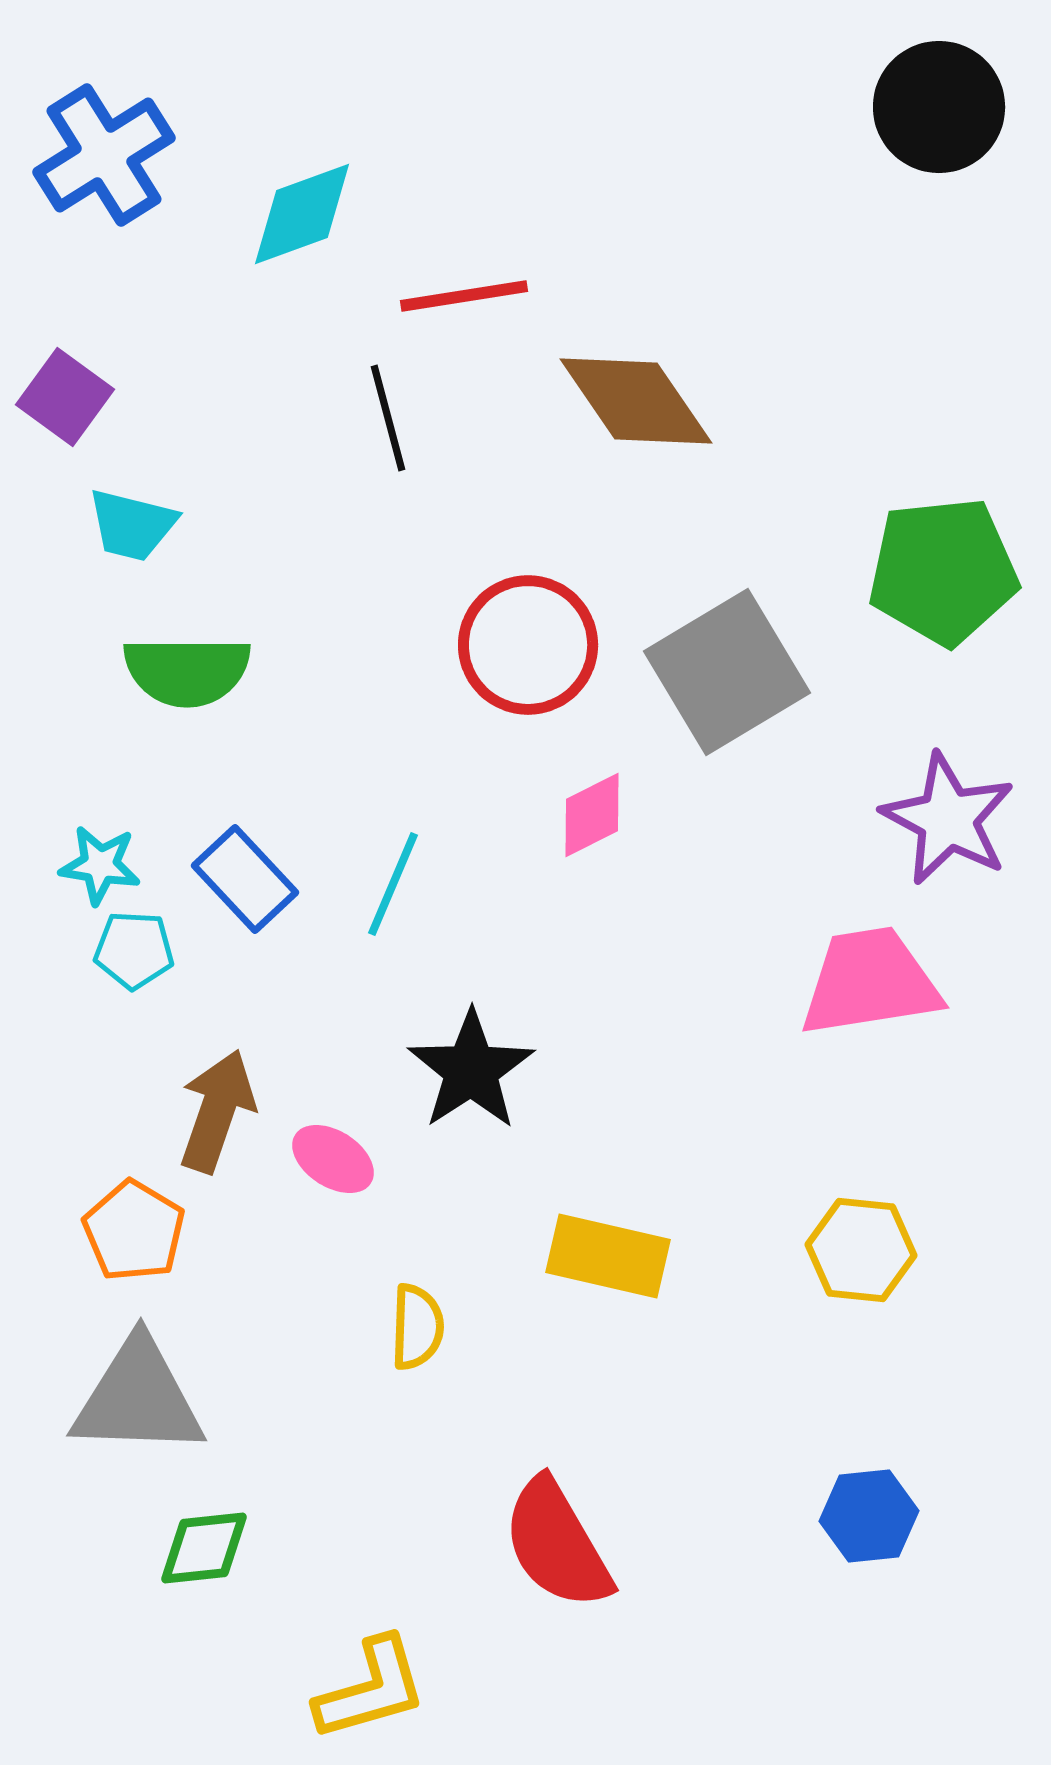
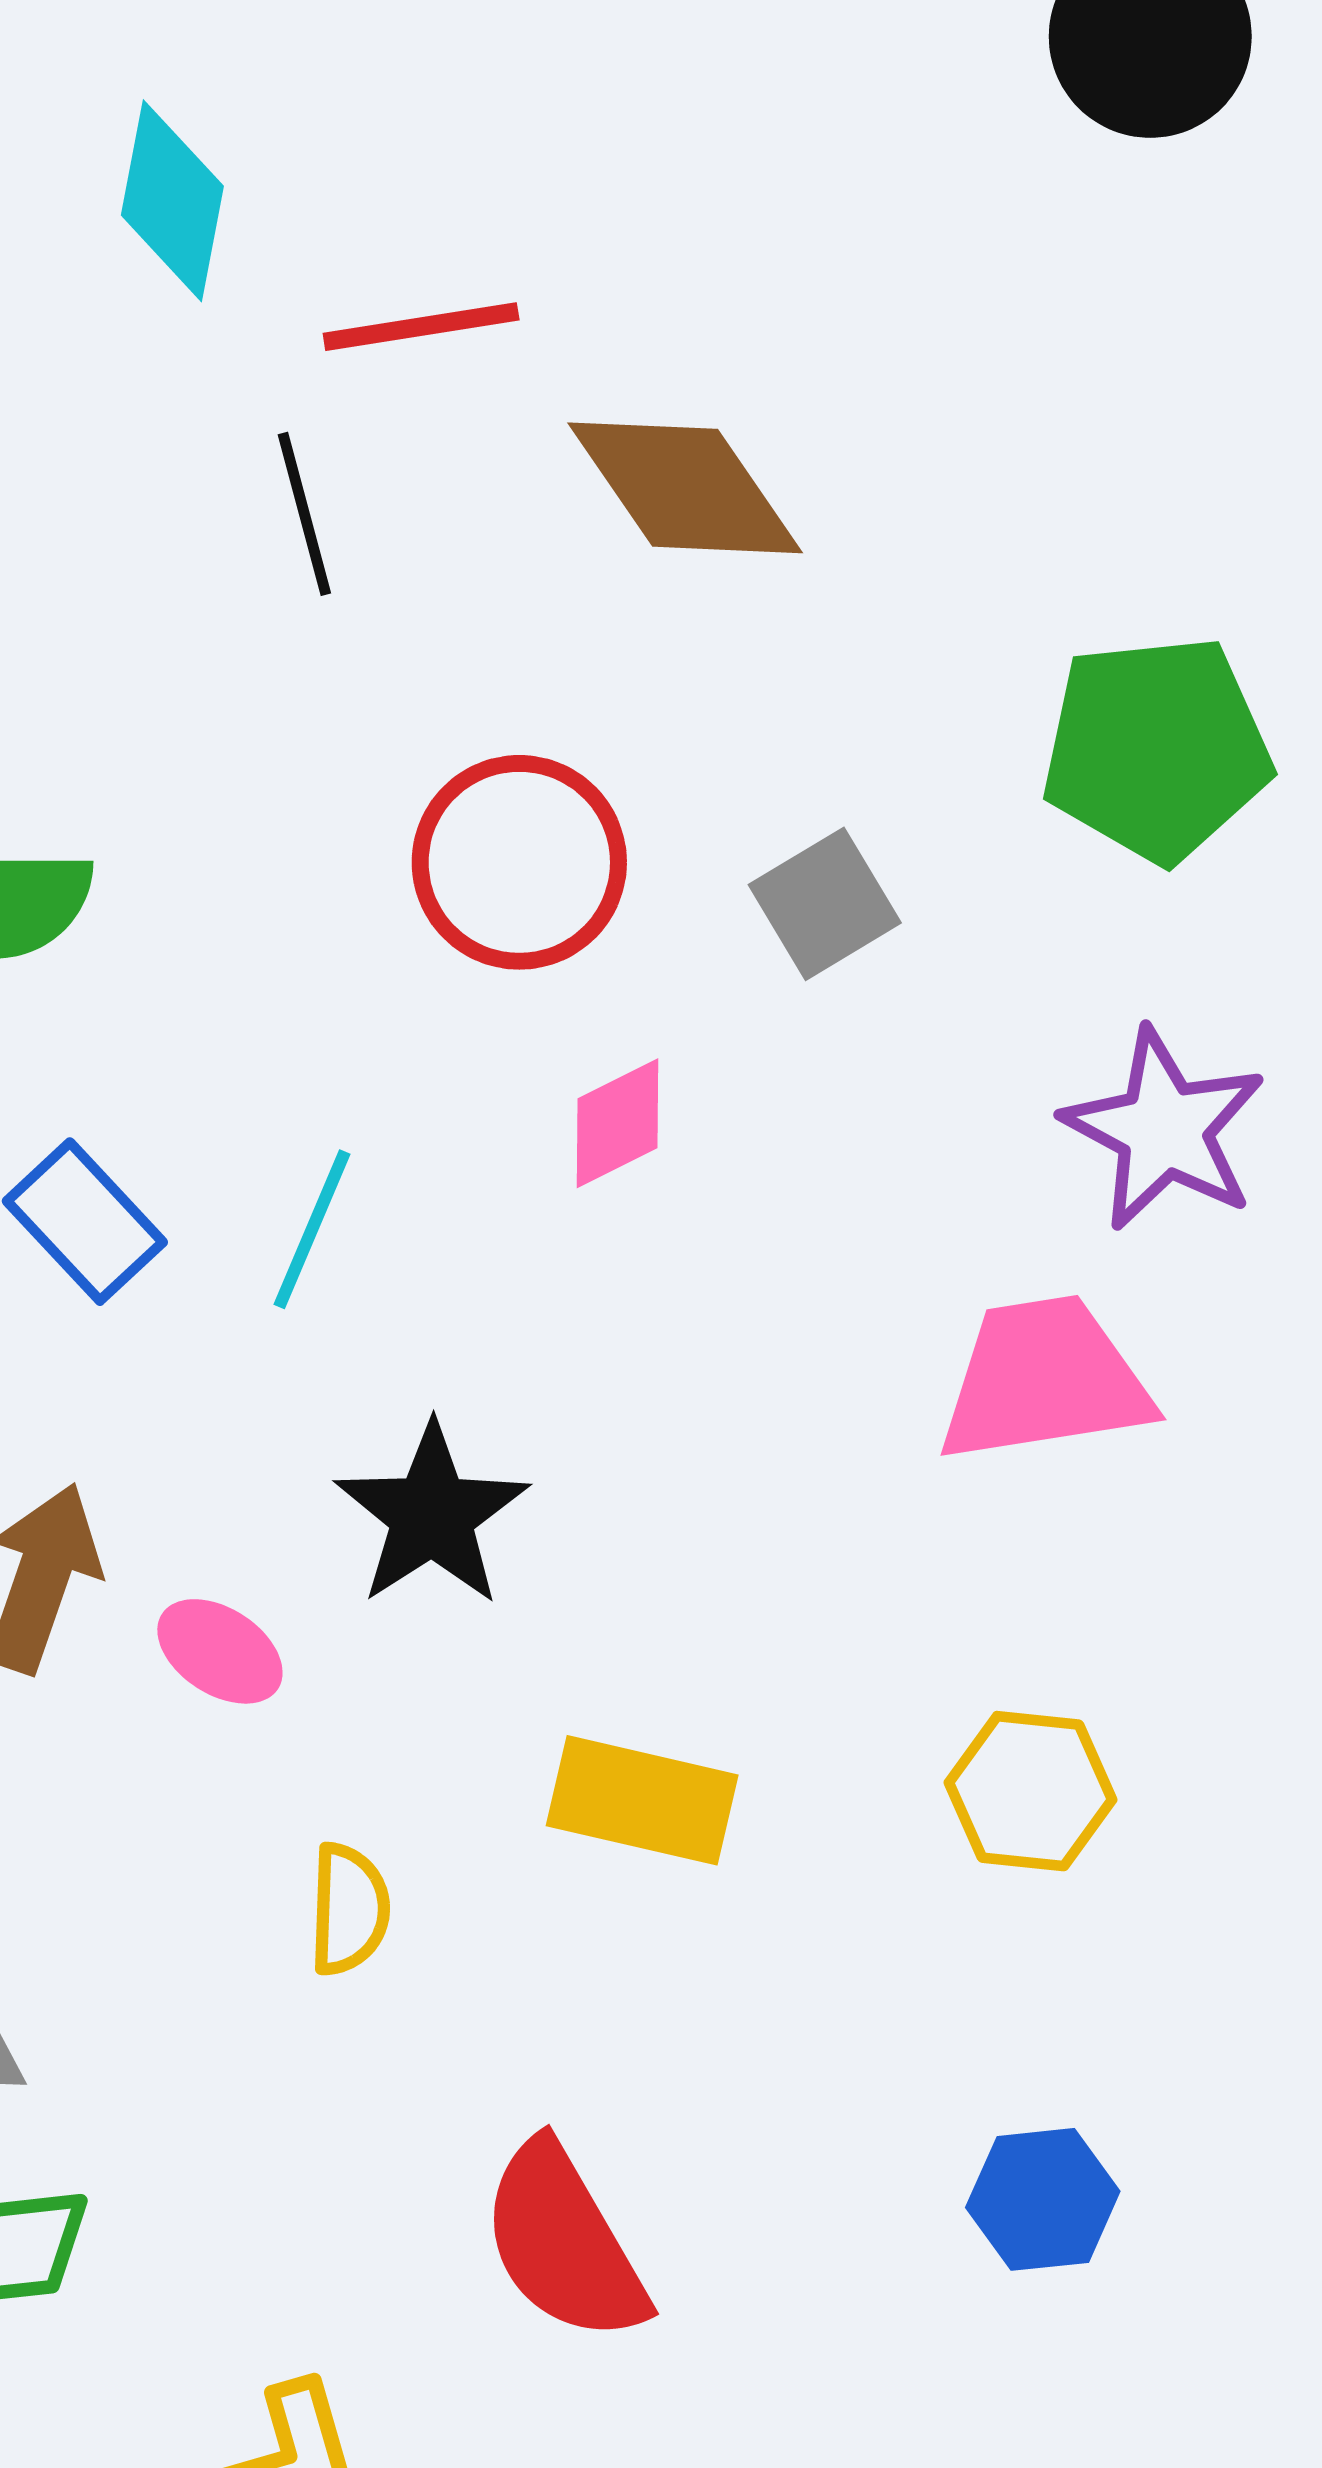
cyan diamond: (302, 214) -> (172, 201), turned -59
gray square: (727, 672) -> (825, 904), size x0.6

